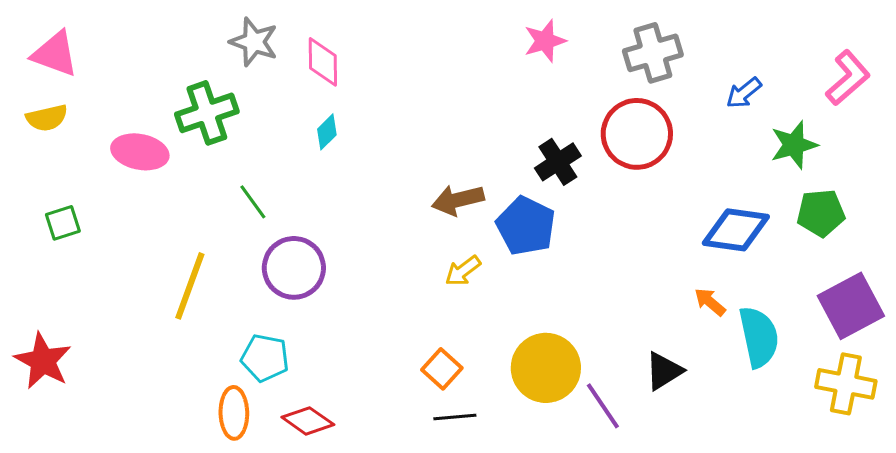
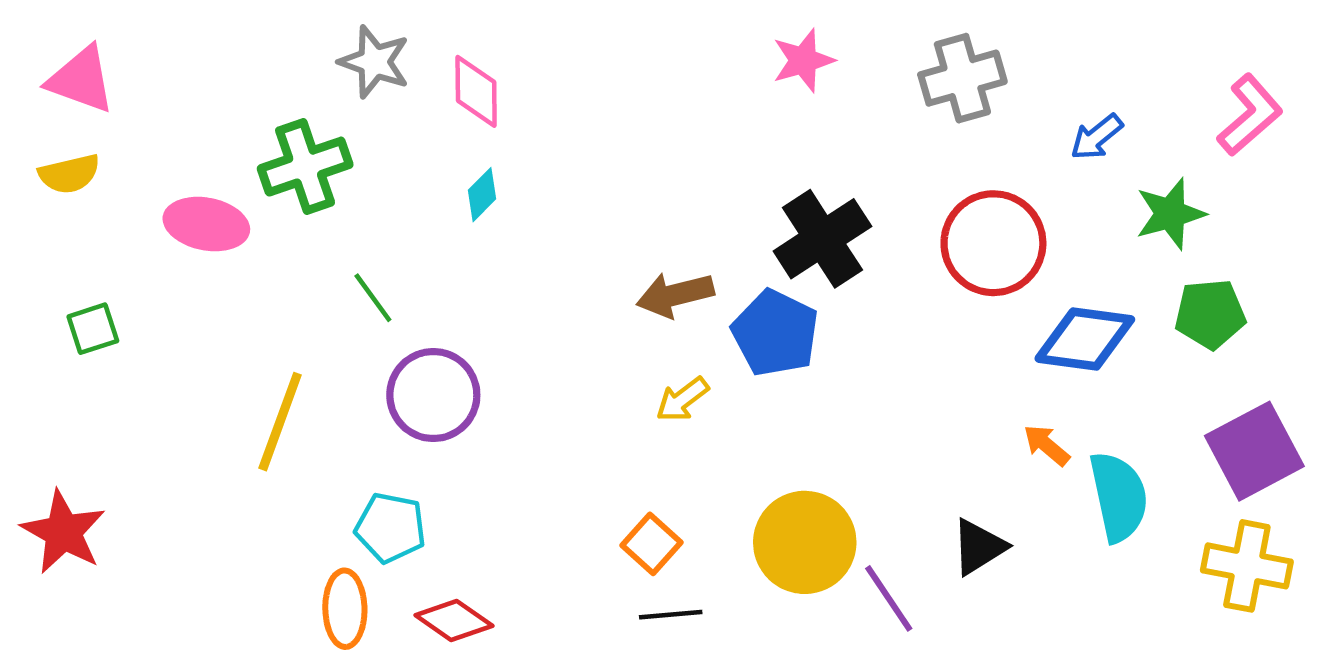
red circle: (637, 134) -> (993, 243), moved
black cross: (558, 162) -> (822, 239), size x1.4

